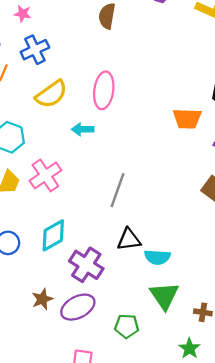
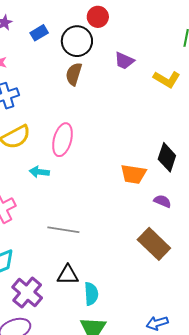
gray line: (117, 190) -> (63, 230), turned 72
cyan semicircle: (157, 257) -> (91, 294), turned -105

